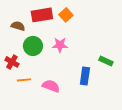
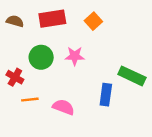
orange square: (66, 15) -> (93, 21), moved
brown semicircle: (18, 26) -> (15, 21), moved
green rectangle: (106, 61) -> (132, 76), size x1.5

